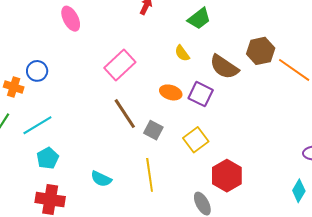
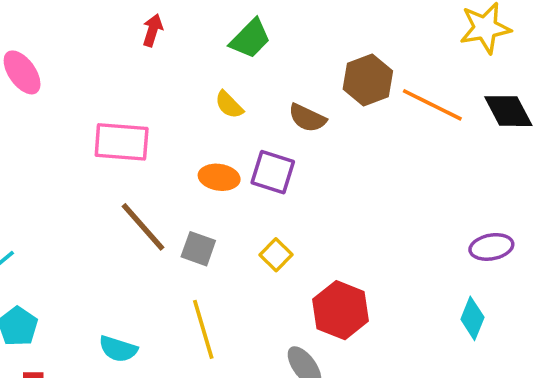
pink rectangle: (120, 65) -> (122, 142), turned 56
brown semicircle: (224, 67) -> (307, 118), size x0.7
yellow square: (196, 140) -> (276, 255), size x0.7

